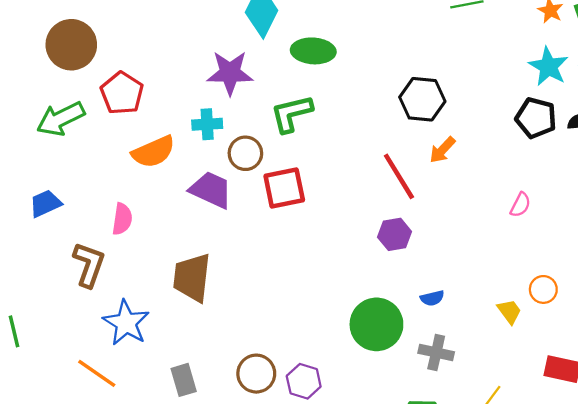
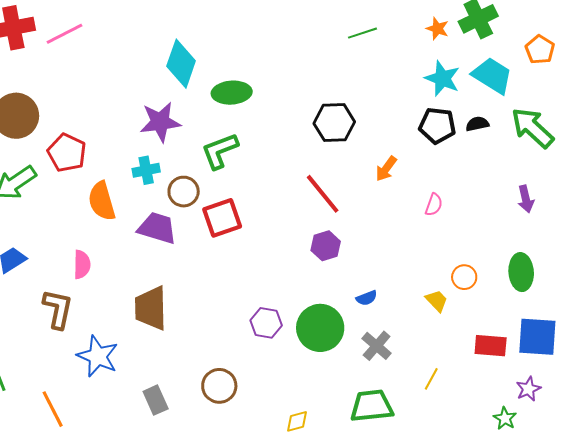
orange arrow: (442, 150) -> (386, 169), moved
orange semicircle: (153, 152) -> (102, 201), turned 105
gray cross: (436, 353) -> (377, 346), turned 36
orange line: (97, 373) -> (53, 409), moved, turned 36
purple hexagon: (304, 381) -> (266, 323), moved

